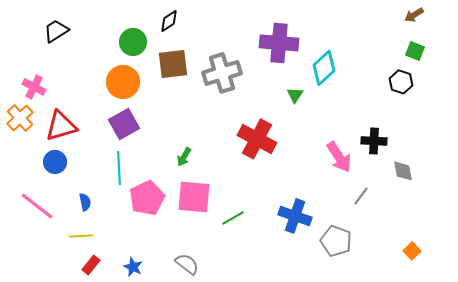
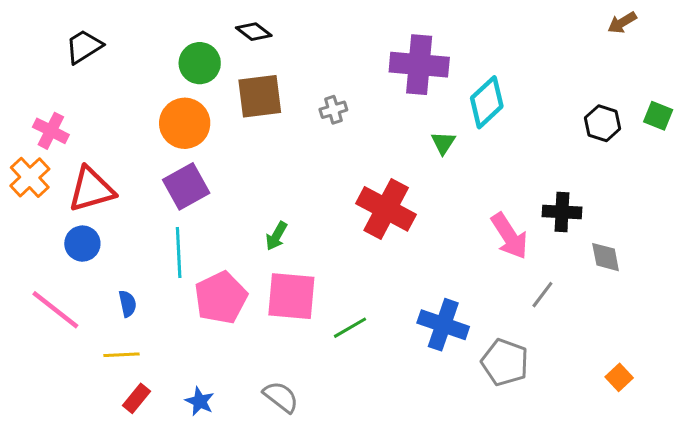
black diamond: (169, 21) -> (254, 32), turned 70
green square: (415, 51) -> (658, 116), moved
gray cross: (222, 73) -> (333, 110), size x0.5

